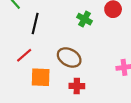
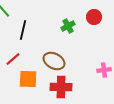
green cross: (84, 19) -> (68, 26), turned 32
red cross: (77, 86) -> (61, 87), size x1.5

